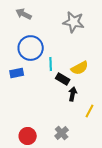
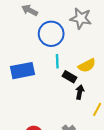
blue circle: (31, 48) -> (51, 34), moved
blue rectangle: (17, 73) -> (22, 71), size x1.6

